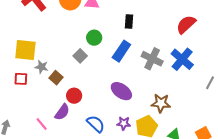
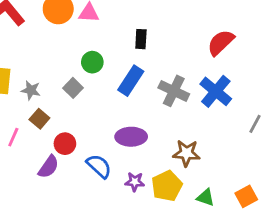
gray star: (42, 67) -> (31, 90), moved
purple ellipse: (121, 91) -> (131, 137), turned -35
pink line: (42, 124) -> (13, 137), moved, turned 64
blue semicircle: (96, 124) -> (99, 166), moved

